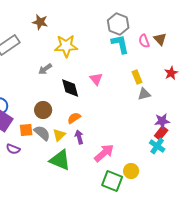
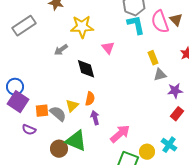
pink semicircle: (144, 41) -> (160, 22), size x1.6
pink triangle: (96, 79) -> (108, 48), moved
brown circle: (43, 110) -> (59, 149), moved
orange semicircle: (74, 118) -> (90, 99), turned 136
purple star: (162, 121) -> (175, 91), moved
yellow triangle: (59, 135) -> (72, 106), moved
cyan cross: (157, 146) -> (169, 145), moved

